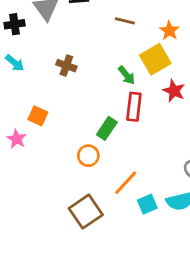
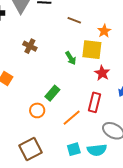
yellow square: (155, 59) -> (92, 50), turned 30
red rectangle: (134, 107) -> (95, 102), moved
orange line: (126, 183) -> (72, 118), moved

